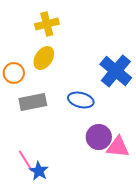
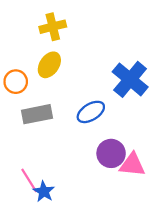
blue ellipse: (81, 100) -> (91, 112), turned -45

